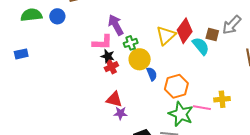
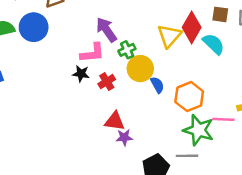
blue circle: (57, 16) -> (34, 27), size x1.5
brown square: (212, 34) -> (220, 14), moved
black star: (108, 56) -> (81, 74), moved

